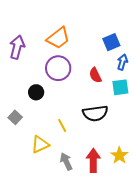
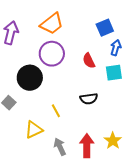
black circle: (36, 92) -> (30, 78), size x1.6
black semicircle: (95, 113) -> (89, 99), size x0.7

